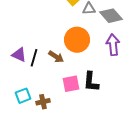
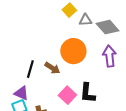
purple triangle: (19, 55) -> (21, 93), moved
pink square: (71, 84) -> (67, 95), turned -36

